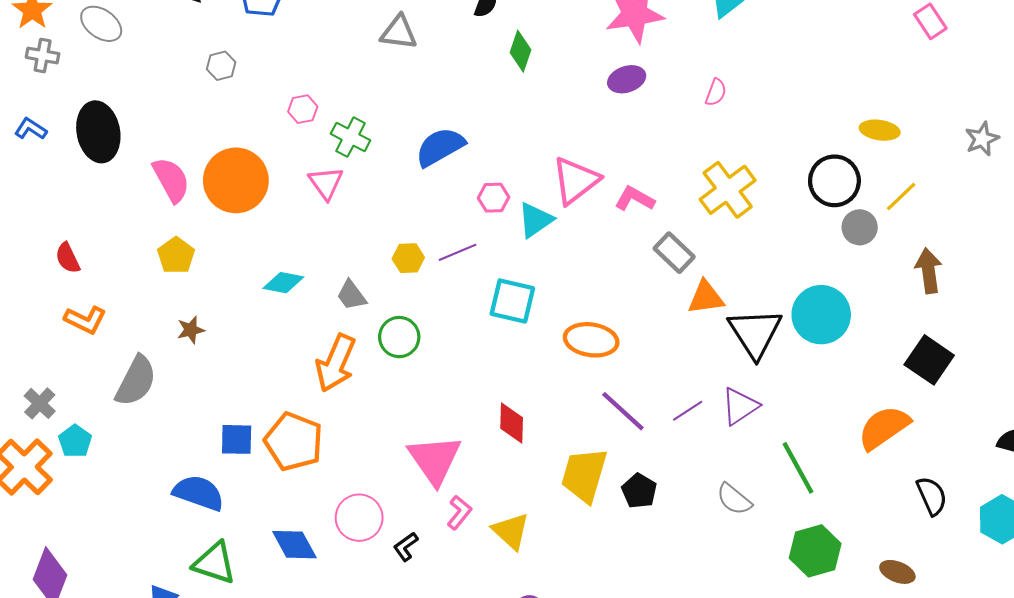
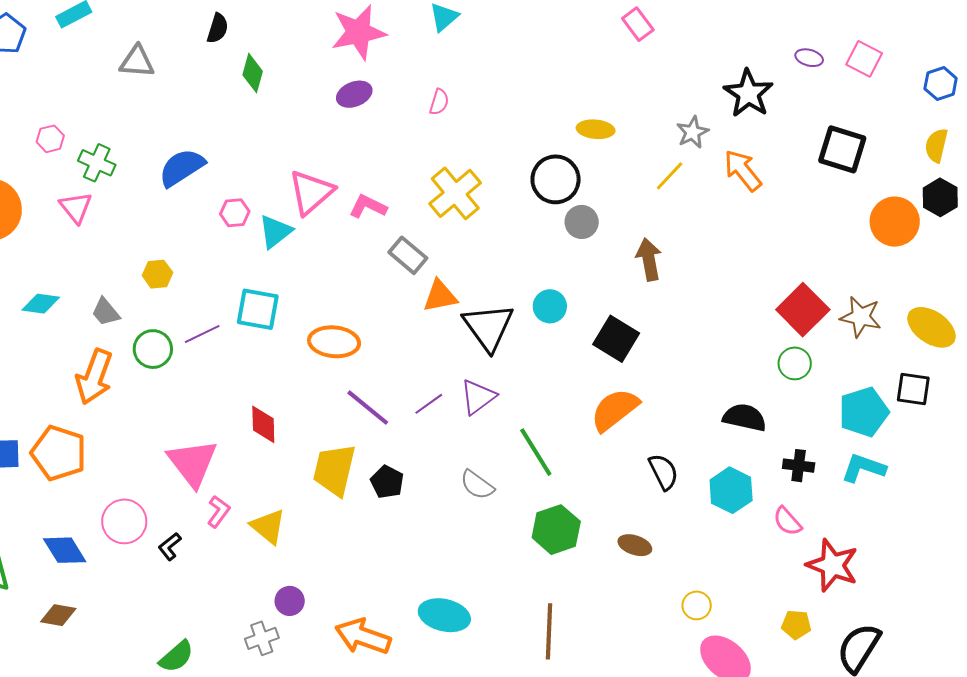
yellow line: (901, 196) -> (670, 176), moved
purple line: (458, 252) -> (202, 334), moved
cyan circle: (821, 315) -> (550, 306), size x0.6
black square: (929, 360) -> (616, 339), moved

